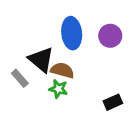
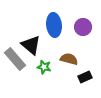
brown semicircle: (62, 70) -> (69, 59), moved
gray rectangle: (20, 78) -> (15, 59), size x1.6

